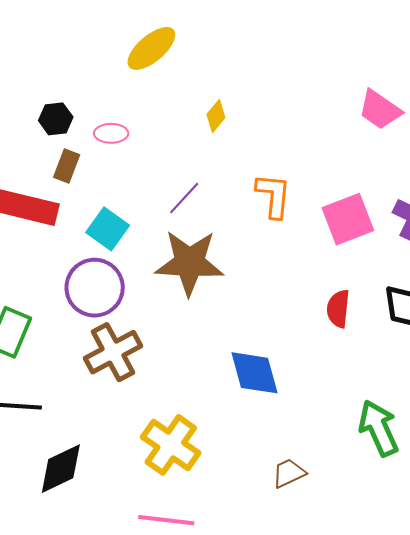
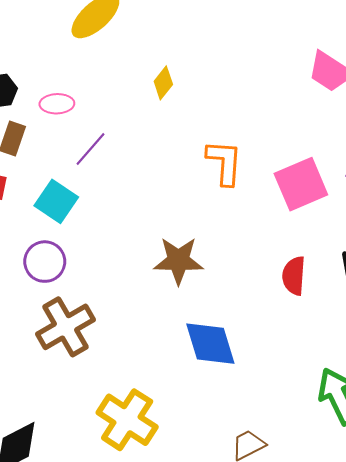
purple line: (184, 198) -> (90, 149), moved
brown star: (189, 263) -> (178, 261), moved, size x0.7
purple circle: (95, 288) -> (45, 262), size x0.7

